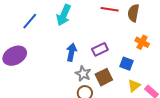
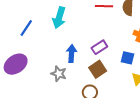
gray star: (83, 74) -> (59, 74), moved
brown square: (104, 77) -> (98, 69), moved

